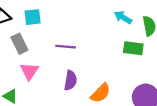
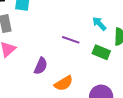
purple line: (66, 47) -> (71, 40), moved

